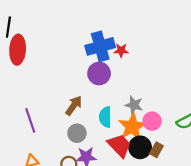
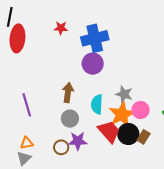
red star: (121, 50) -> (61, 28), moved
brown arrow: (74, 106) -> (68, 93), turned -30

